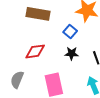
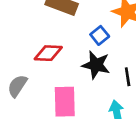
black star: (72, 53) -> (96, 65), size x1.5

